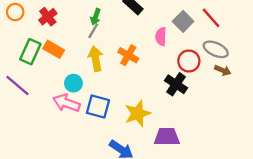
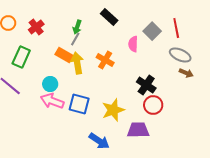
red line: (211, 18) -> (176, 28), turned 30
orange rectangle: (54, 49) -> (64, 55), moved
red circle: (189, 61) -> (153, 105), moved
cyan circle: (73, 83) -> (50, 84), moved

